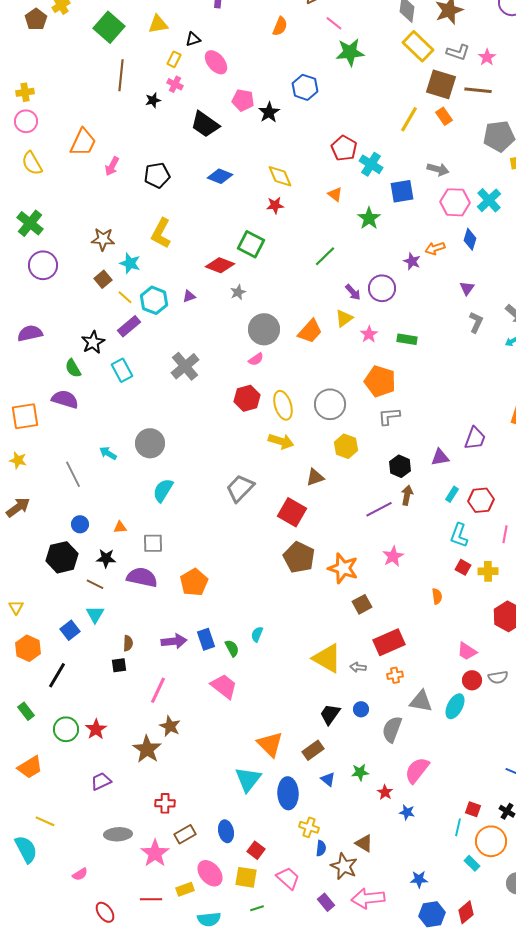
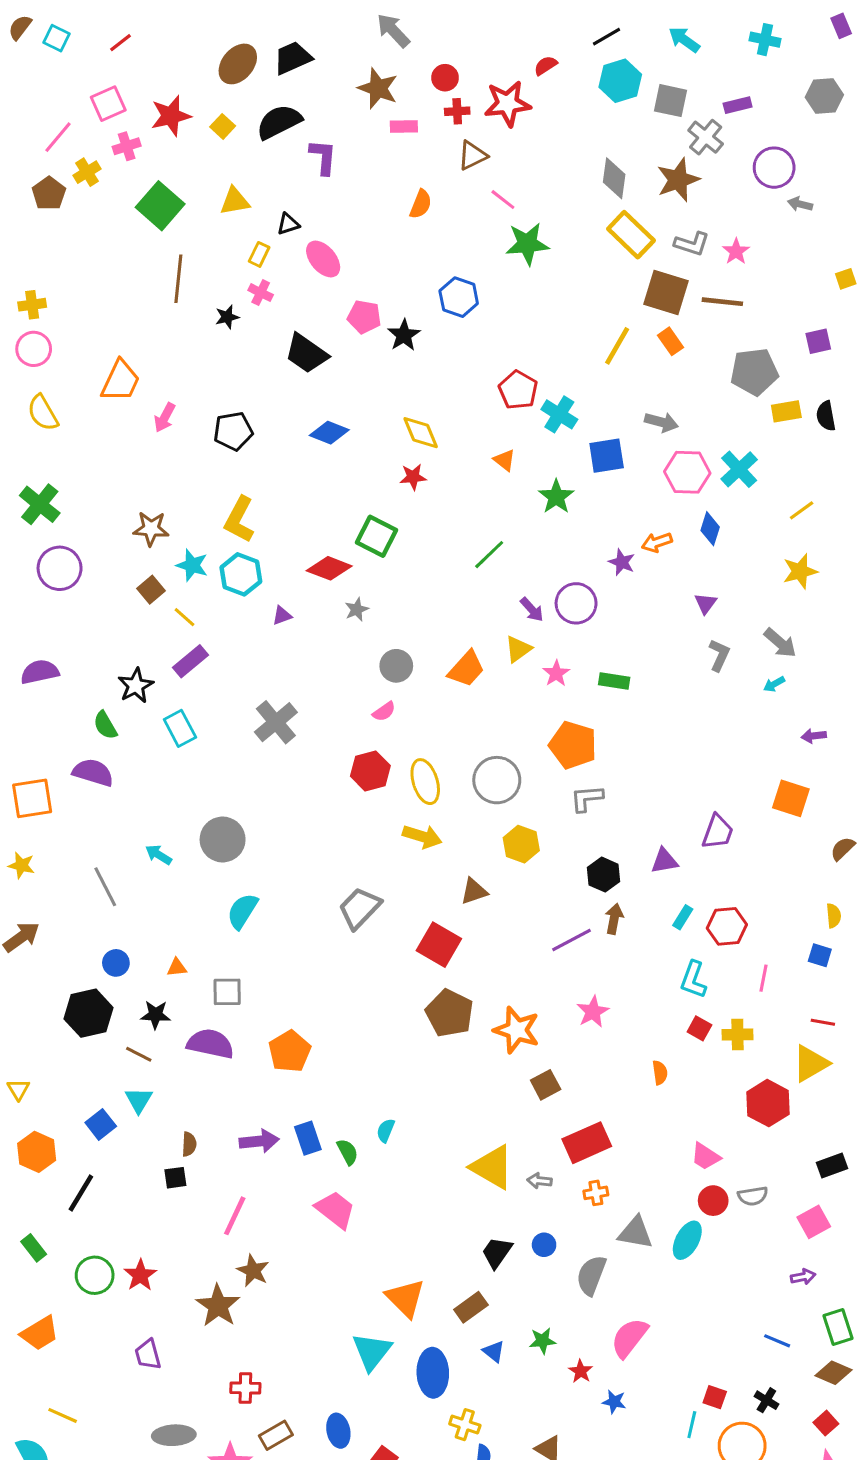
cyan hexagon: (154, 300) -> (241, 574), moved
gray circle: (264, 329) -> (396, 666), size x0.7
purple trapezoid: (101, 781) -> (148, 1354), turned -80

